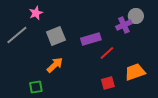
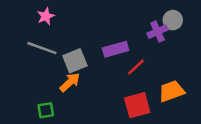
gray line: (17, 35) -> (42, 48), moved, turned 60
gray square: (56, 36) -> (75, 61), moved
red square: (108, 83) -> (137, 105), size x1.5

